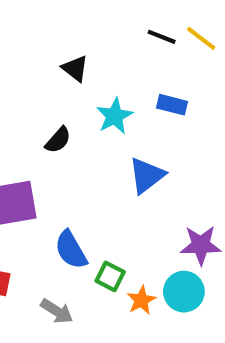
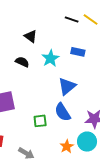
black semicircle: (58, 140) -> (22, 62), moved, turned -104
blue semicircle: (71, 250) -> (63, 112), moved
green square: (110, 276) -> (40, 121), moved, turned -32

